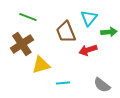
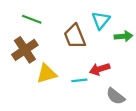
red arrow: (88, 50) -> (100, 69), moved
cyan line: (63, 83) -> (79, 80), moved

